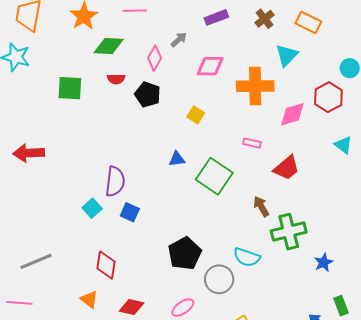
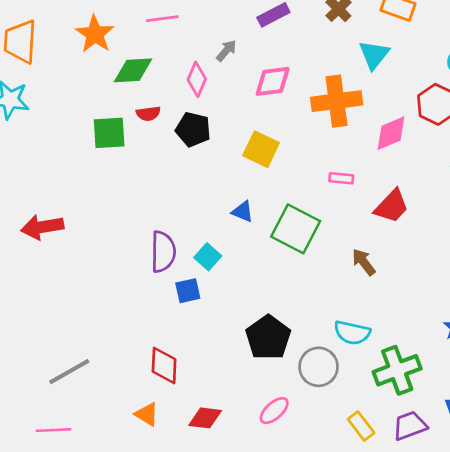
green square: (70, 88) -> (109, 133), moved
yellow square: (196, 115) -> (261, 149), size x1.5
blue triangle: (177, 159) -> (243, 212), turned 36
cyan square: (92, 208) -> (208, 257), moved
blue square: (130, 212) -> (188, 291), turned -30
green cross: (289, 232) -> (397, 370), moved

